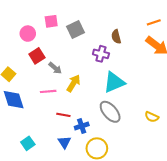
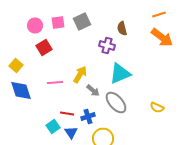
pink square: (51, 21) -> (58, 22), moved
gray arrow: (55, 68) -> (93, 90), moved
red line: (63, 115) -> (67, 114), moved
cyan square: (28, 143) -> (53, 126), moved

